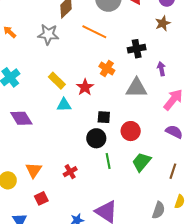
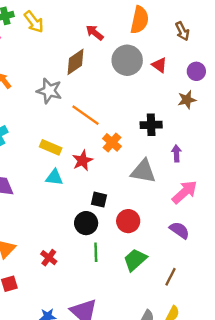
orange line: (94, 32) -> (85, 115), moved
yellow rectangle: (57, 81) -> (51, 147), turned -30
red cross: (70, 172) -> (49, 258), turned -32

